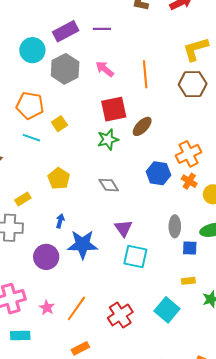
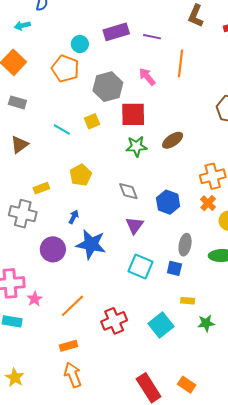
cyan circle: (32, 50) -> (80, 44), size x0.7
gray hexagon: (65, 69) -> (108, 87), moved
orange line: (145, 74) -> (180, 63), moved
orange pentagon: (30, 105) -> (65, 69), moved
red square: (114, 109) -> (133, 114), moved
blue hexagon: (158, 173) -> (168, 202), moved
purple triangle: (123, 228) -> (134, 225), moved
blue square: (190, 248) -> (174, 268), moved
pink star: (47, 308) -> (35, 299), moved

